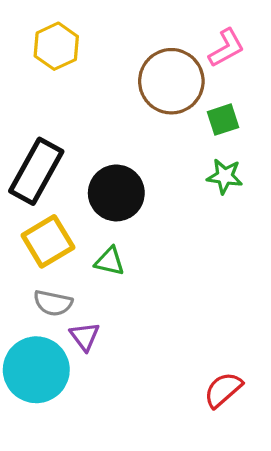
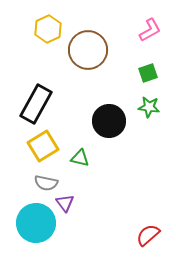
brown circle: (171, 81) -> (88, 50), moved
black circle: (116, 193) -> (109, 121), moved

